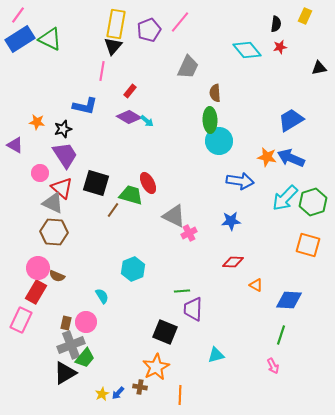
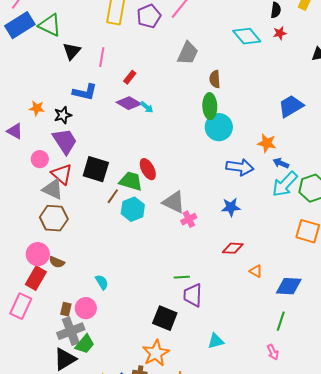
black triangle: (113, 46) -> (72, 51), moved
blue arrow: (291, 158) -> (281, 163), moved, size x0.6
cyan hexagon: (133, 269) -> (133, 209), moved

